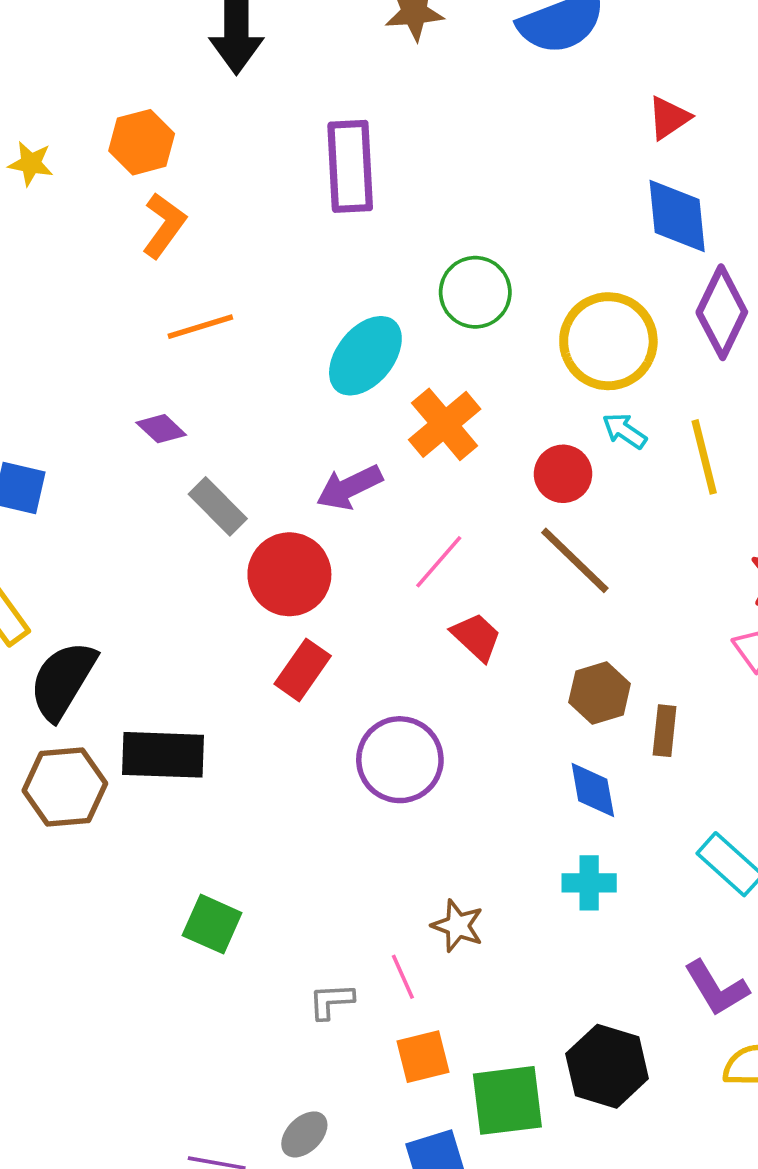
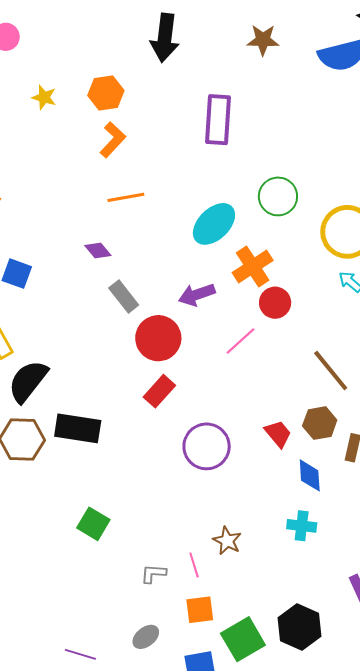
red circle: (563, 474) -> (275, 303), moved
brown line: (575, 560) -> (331, 371), moved
red trapezoid: (476, 637) -> (278, 434), moved
green square: (507, 1100) -> (243, 639), turned -30
gray ellipse: (304, 1134) -> (146, 637), moved

